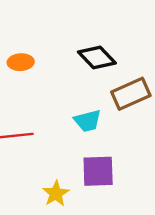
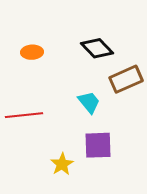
cyan trapezoid: (88, 121) -> (89, 102), turned -115

